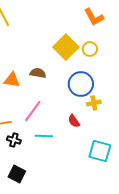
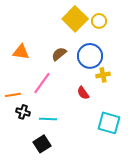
brown semicircle: (38, 73) -> (59, 54), moved, turned -49
cyan line: (44, 136) -> (48, 119), moved
black square: (17, 174) -> (42, 144), moved, turned 30

